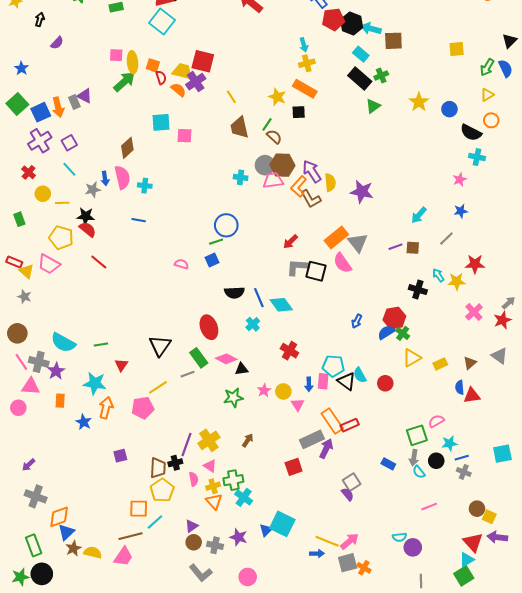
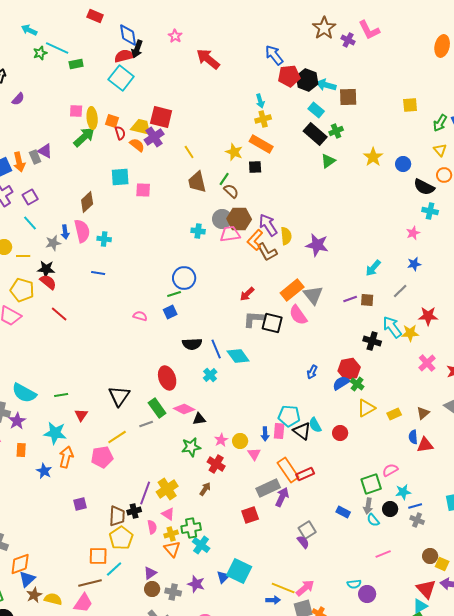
yellow triangle: (487, 95) -> (440, 150), turned -40
cyan arrow: (438, 275) -> (392, 327), size x1.6
red cross: (289, 351) -> (216, 464), moved

